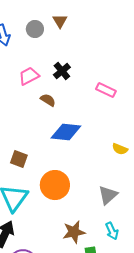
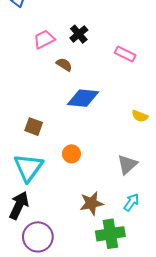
orange circle: (55, 185) -> (71, 154), size x0.6
cyan arrow: (112, 231) -> (131, 202), turned -120

